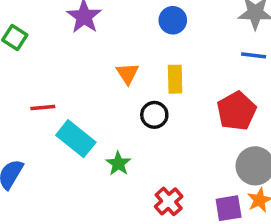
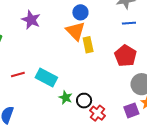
orange triangle: (127, 73) -> (75, 31), moved, size x1.5
black circle: (154, 115) -> (84, 101), moved
cyan rectangle: (76, 139) -> (46, 77), moved

